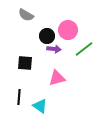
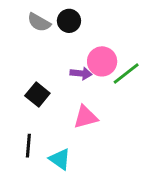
pink circle: (68, 30) -> (102, 61), moved
black circle: (47, 36) -> (69, 21), moved
black square: (25, 63) -> (37, 94), turned 35

